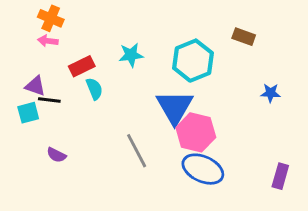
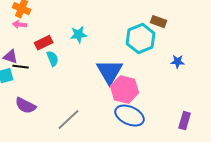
cyan hexagon: (193, 61) -> (141, 39), moved
gray line: (137, 151) -> (69, 120), moved, turned 75
purple semicircle: (56, 155) -> (26, 106), size x1.5

